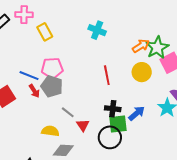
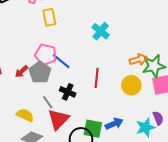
blue line: (29, 76) -> (61, 61), moved
red arrow: (34, 91) -> (21, 71), turned 64
black cross: (113, 109) -> (68, 92), moved
red triangle: (83, 125) -> (58, 119), size x1.6

